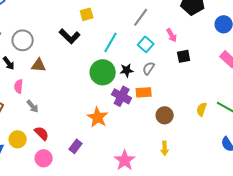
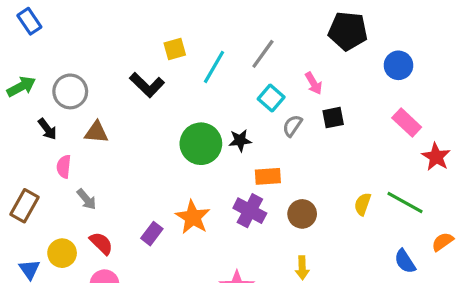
cyan line: (111, 42) -> (214, 67), moved
gray semicircle: (149, 68) -> (292, 126), moved
purple cross: (122, 96) -> (250, 211), moved
purple rectangle: (76, 146) -> (152, 234), moved

